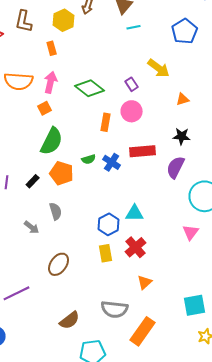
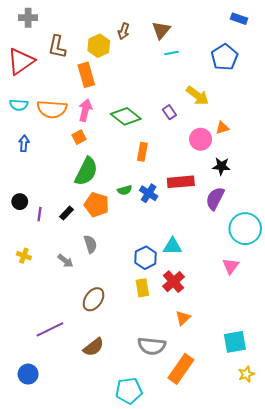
orange rectangle: (52, 48) -> (86, 75), size x1.6
pink circle: (132, 111) -> (201, 139), moved
brown semicircle: (70, 320) -> (94, 347), moved

